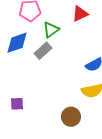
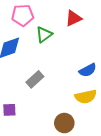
gray rectangle: (43, 51) -> (35, 79), moved

